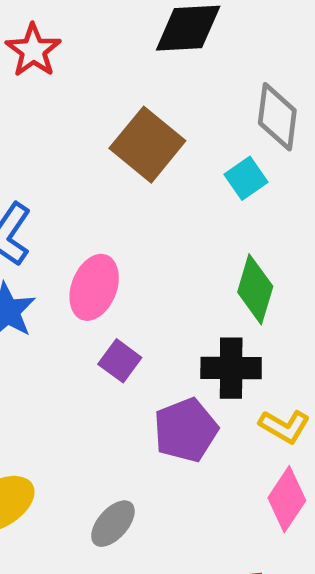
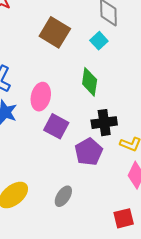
green diamond: (255, 289) -> (90, 82), moved
purple square: (120, 361) -> (56, 126), size x1.4

